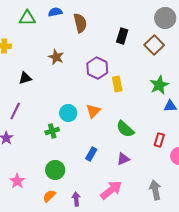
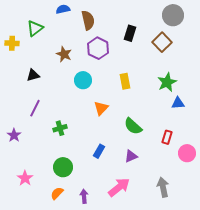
green triangle: (27, 18) -> (35, 28), moved, turned -36
purple hexagon: (97, 68) -> (98, 48), moved
purple line: (15, 111) -> (35, 108), moved
cyan circle: (68, 113) -> (83, 80), moved

